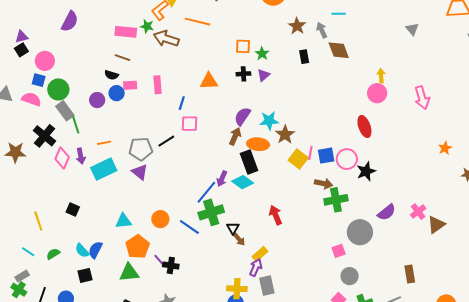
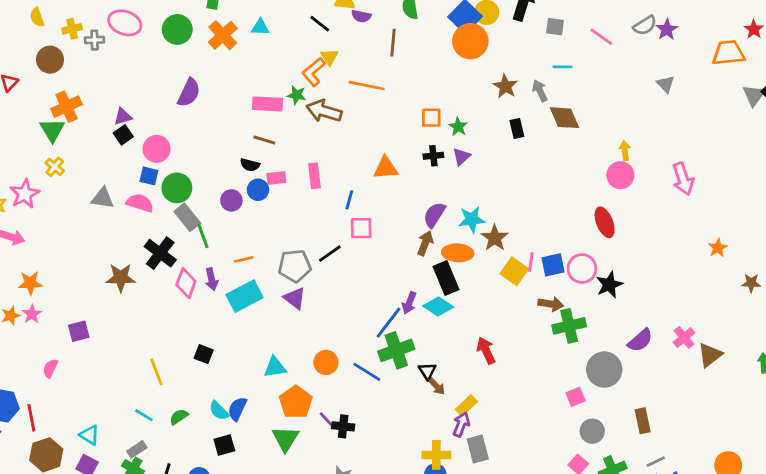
green triangle: (129, 273) -> (285, 439), turned -50
brown rectangle: (410, 274) -> (643, 421), moved

